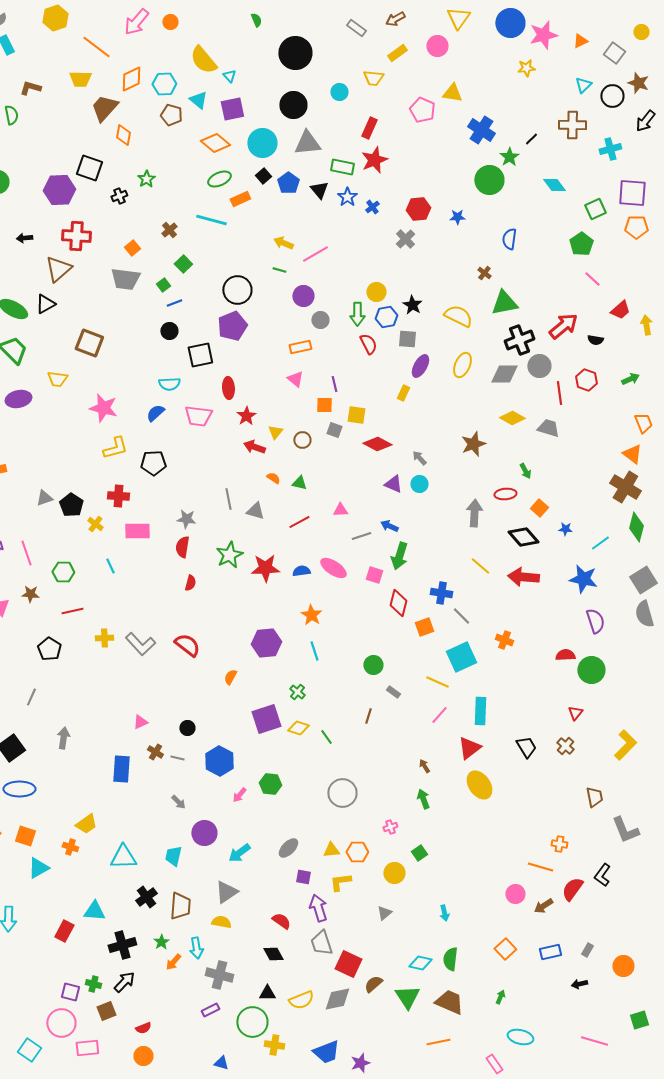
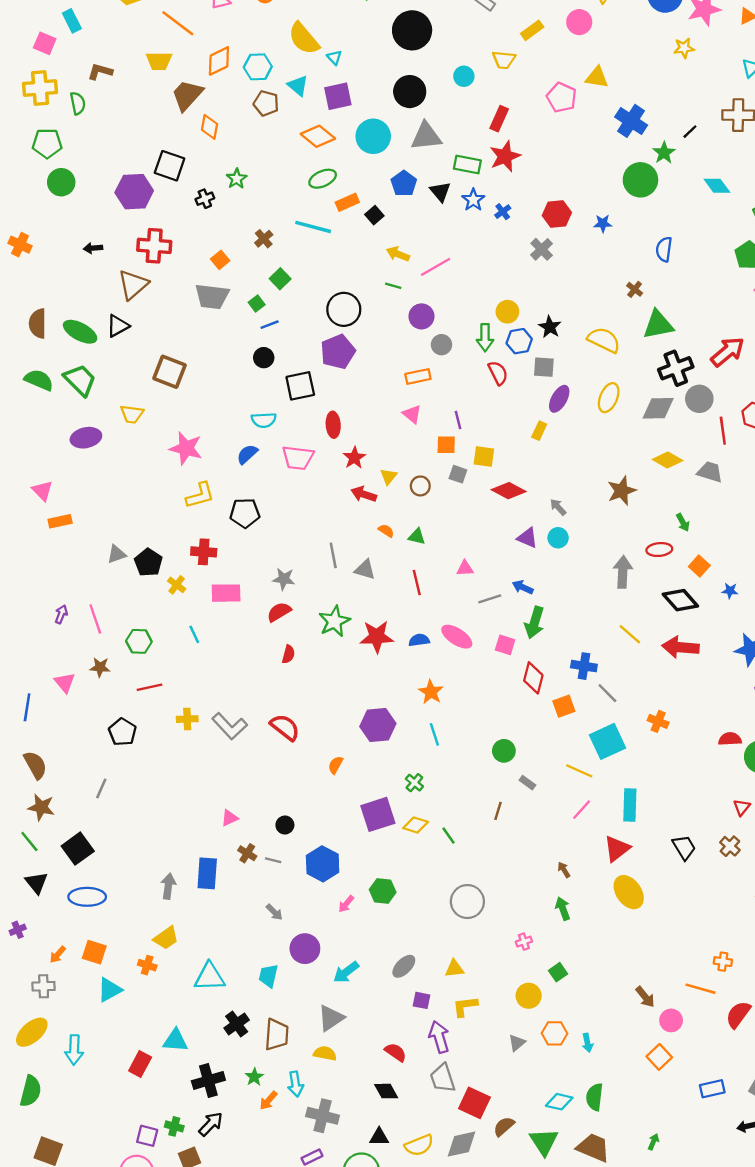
black square: (263, 176) -> (374, 215), moved
red line: (299, 522) -> (417, 582), turned -75
red semicircle: (182, 547) -> (279, 612), turned 50
gray arrow: (63, 738) -> (168, 886), moved
orange hexagon: (357, 852) -> (555, 1033), moved
brown arrow: (543, 906) -> (645, 997), moved, turned -96
orange square: (505, 949) -> (659, 1057), moved

